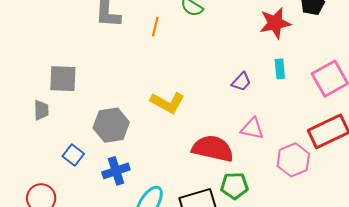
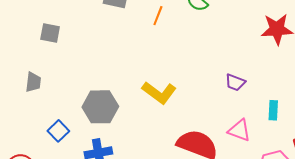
cyan rectangle: (280, 69) -> (273, 110), moved
gray square: (63, 79) -> (50, 33), moved, size x0.7
purple trapezoid: (241, 82) -> (235, 82), turned 60

